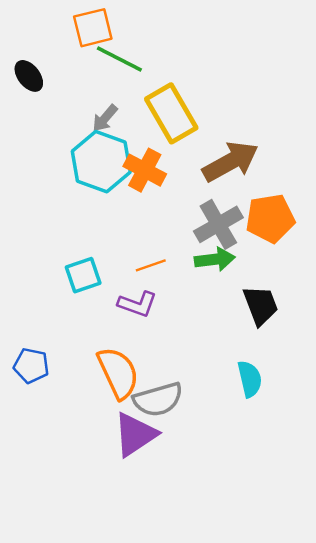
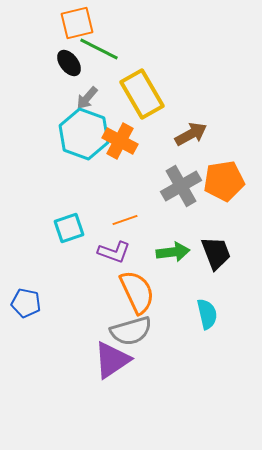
black ellipse: (29, 76) -> (69, 63), moved
brown arrow: (230, 162) -> (191, 134), size x0.7
green arrow: (215, 259) -> (173, 252), moved
orange semicircle: (118, 373) -> (137, 292), moved

